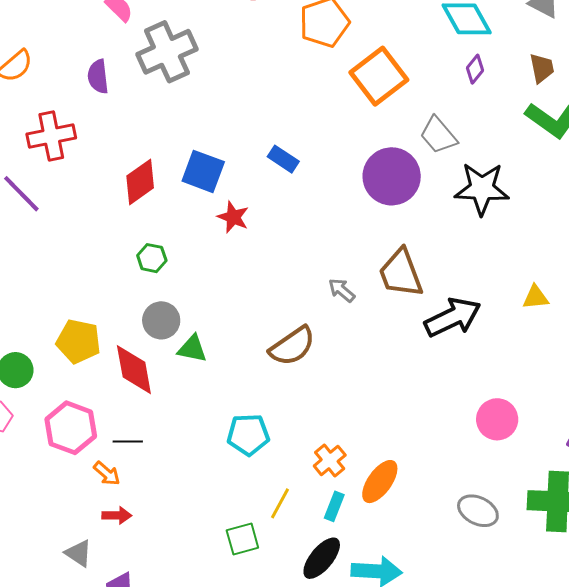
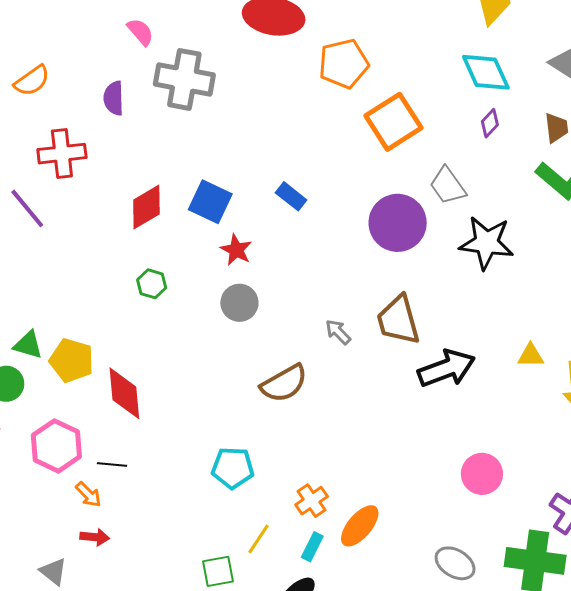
gray cross: (167, 52) -> (184, 79), turned 30
gray circle: (161, 320) -> (239, 303), moved
green triangle: (192, 349) -> (28, 345), moved

